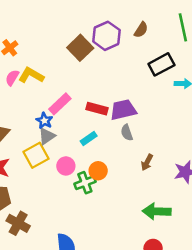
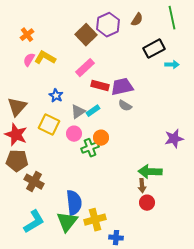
pink rectangle: (60, 104) -> (85, 68), moved
gray semicircle: (127, 133) -> (125, 106), turned -40
gray triangle: (47, 136) -> (78, 112), moved
yellow square: (36, 155) -> (49, 125), turned -35
brown arrow: (147, 162) -> (142, 186), moved, turned -32

